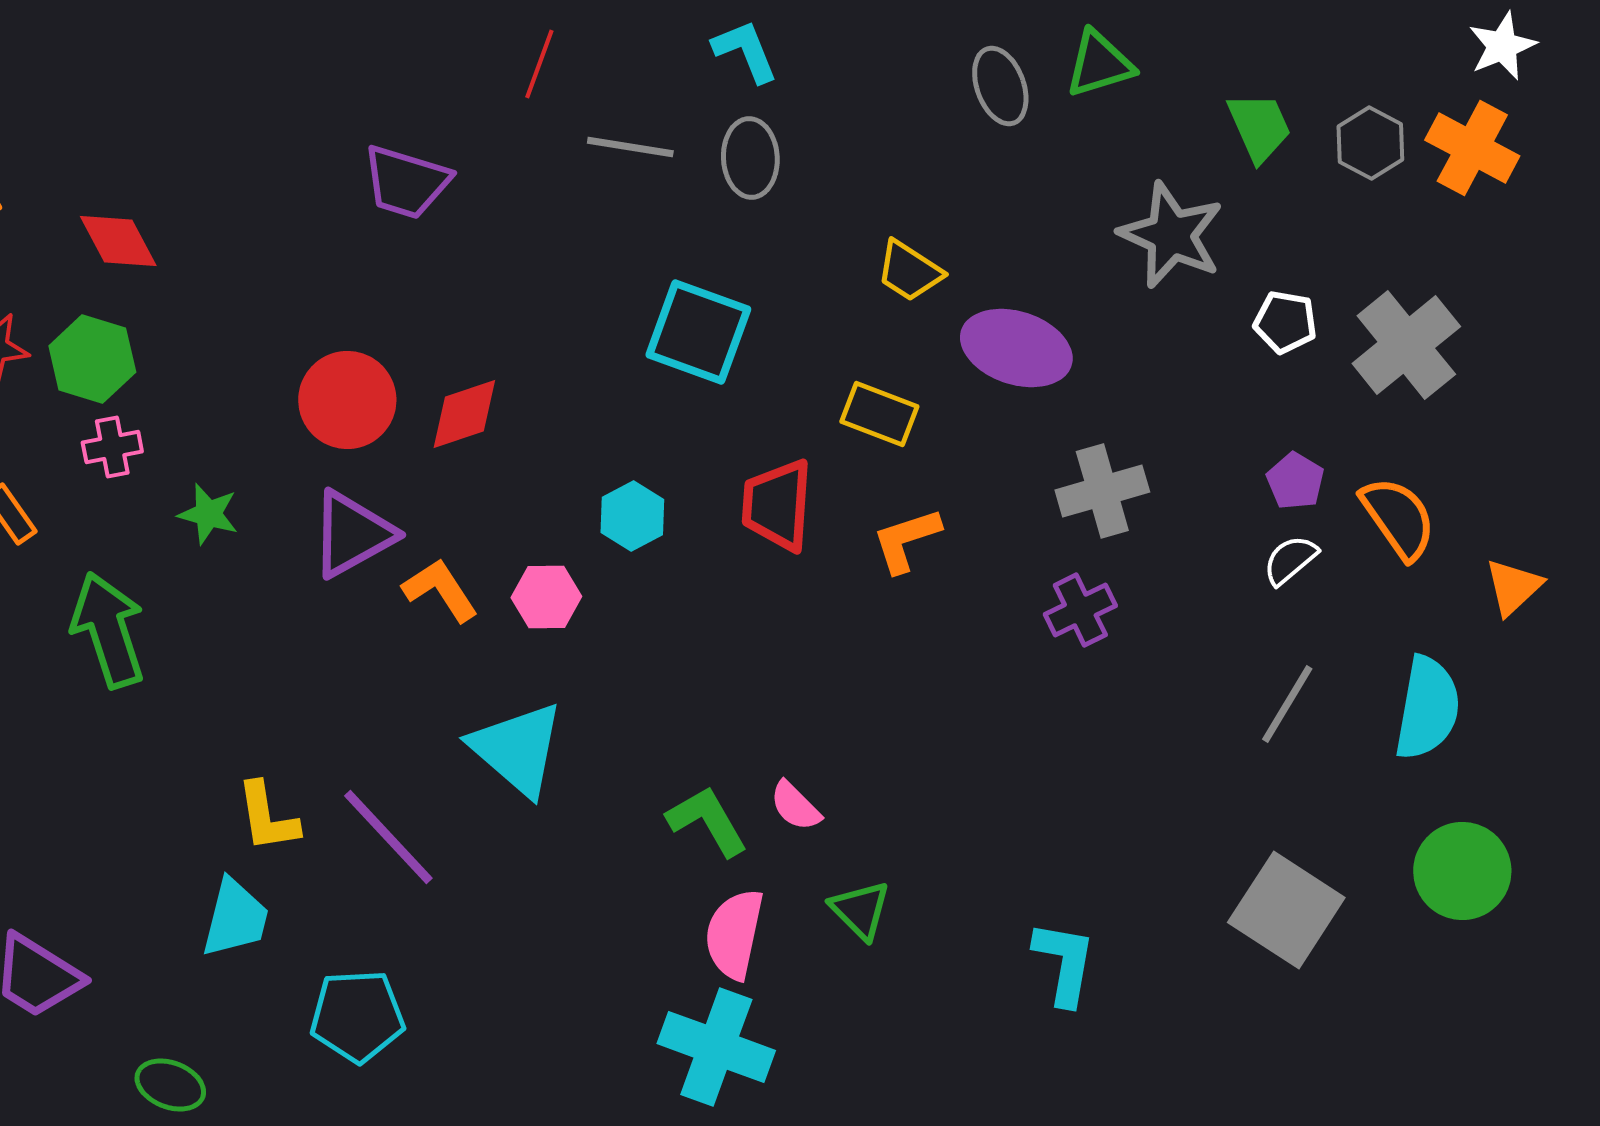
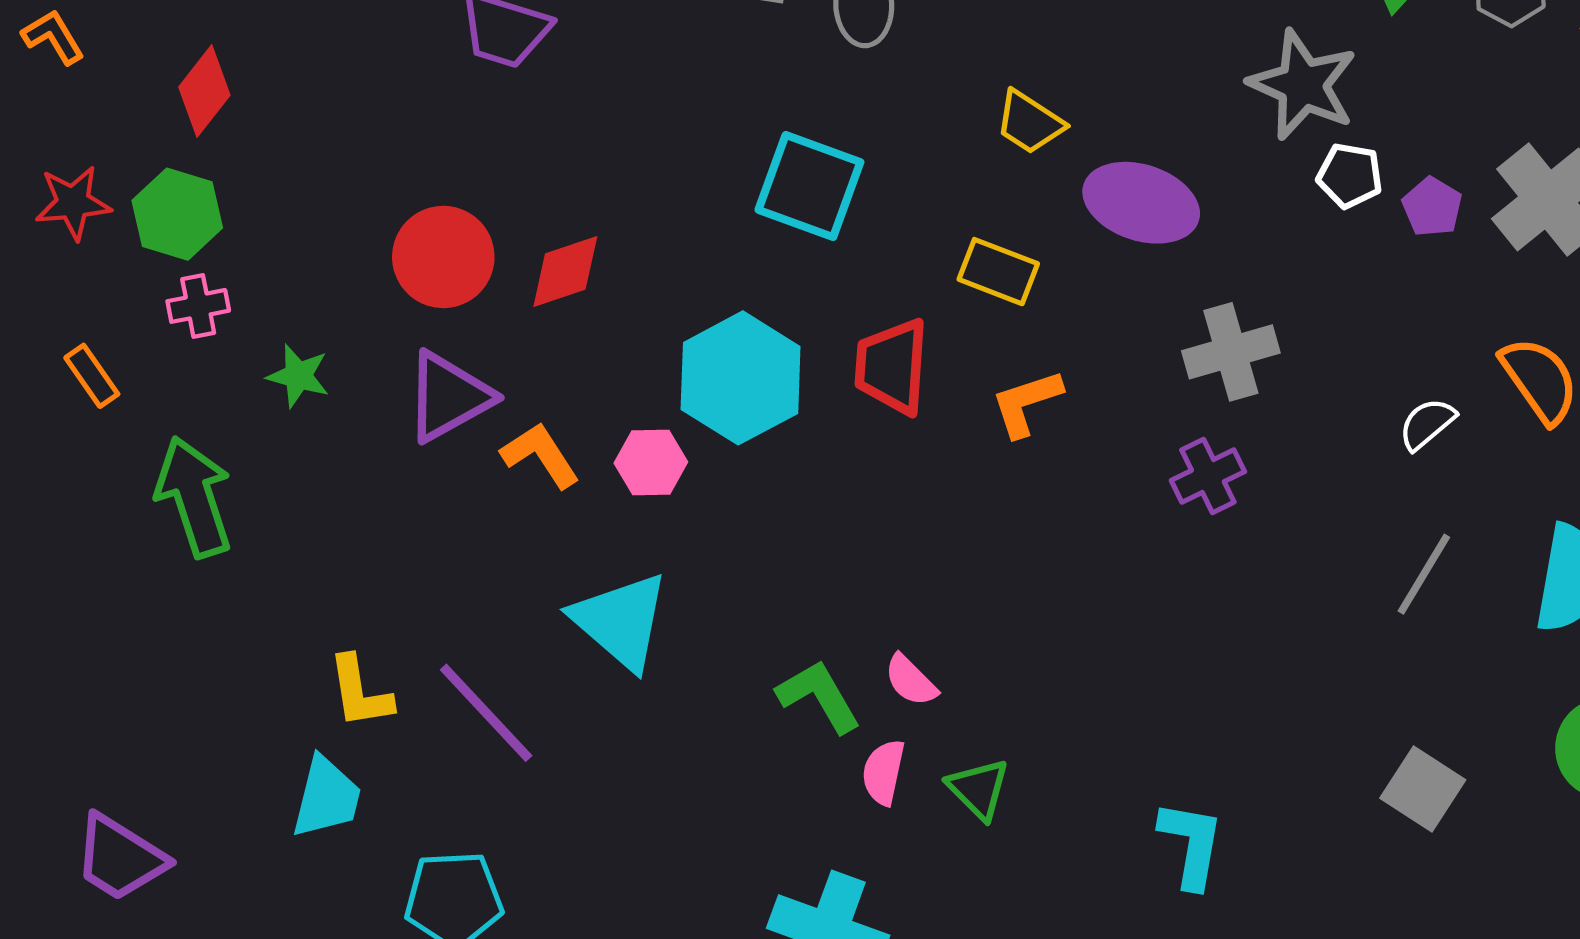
red diamond: (118, 241) -> (204, 91), turned 66
white pentagon: (1285, 322) -> (1350, 176), moved
purple pentagon: (1295, 481) -> (1432, 207), moved
cyan hexagon: (632, 516) -> (741, 378), size x1.8
gray square: (1286, 910) -> (1423, 789), size x0.7
pink semicircle: (734, 934) -> (884, 772), moved, size x0.7

